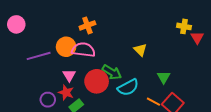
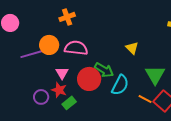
orange cross: (87, 25) -> (67, 17), moved
orange circle: (66, 47) -> (49, 45), moved
green triangle: (164, 77) -> (155, 75), size x1.5
cyan semicircle: (128, 87) -> (120, 85), turned -35

